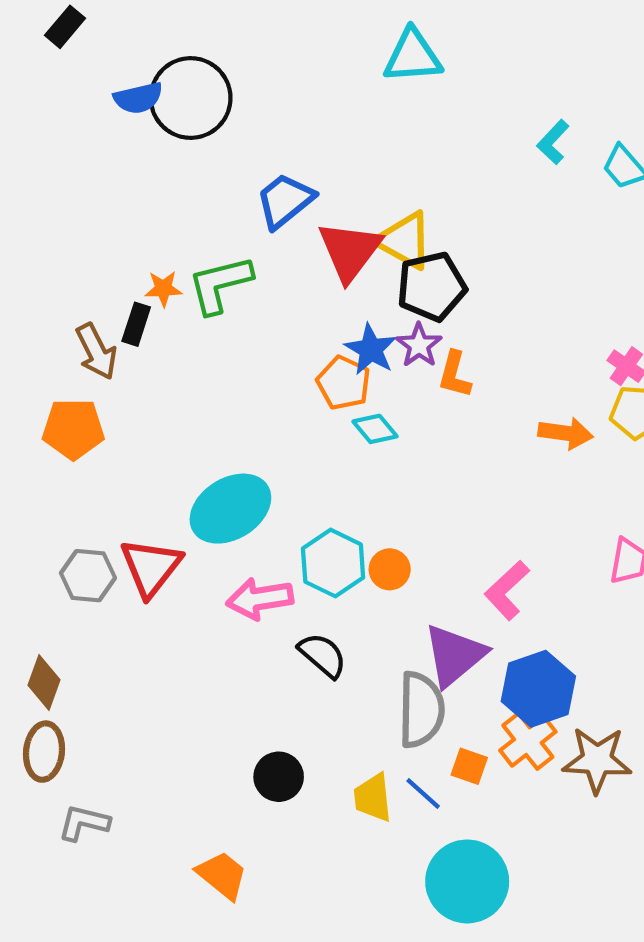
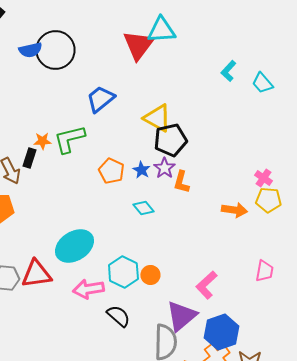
red triangle: (350, 251) -> (138, 45), moved
blue star: (371, 349) -> (141, 170), size x0.7
orange pentagon: (344, 383) -> (111, 171), moved
red triangle: (151, 567) -> (36, 274), turned 44

